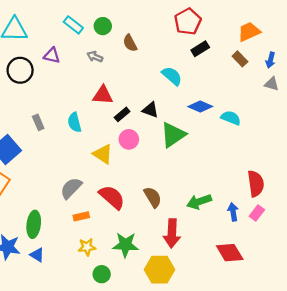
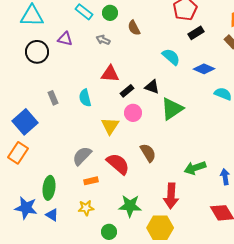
blue diamond: (200, 107) -> (204, 69), moved
yellow triangle: (103, 154) -> (110, 126), turned 30
brown semicircle: (153, 197) -> (148, 153), moved
yellow star: (87, 247) -> (86, 208), moved

